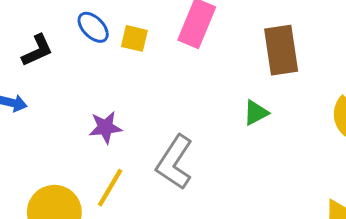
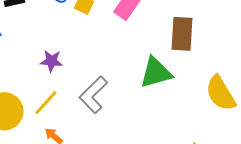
green triangle: (256, 113) -> (156, 73), size x1.8

